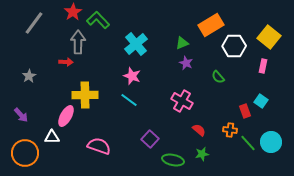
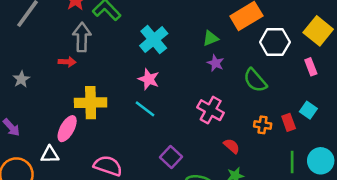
pink rectangle: (263, 66) -> (311, 67), turned -32
green semicircle: (218, 77) -> (255, 80), size x1.5
orange cross: (230, 130) -> (263, 125), moved
green line: (248, 143) -> (292, 162), turned 42

